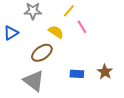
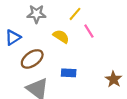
brown ellipse: (42, 53) -> (32, 59), moved
blue rectangle: (77, 74) -> (69, 73), moved

